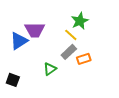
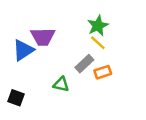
yellow line: (71, 35) -> (98, 43), moved
green triangle: (50, 69) -> (61, 84), turned 48

